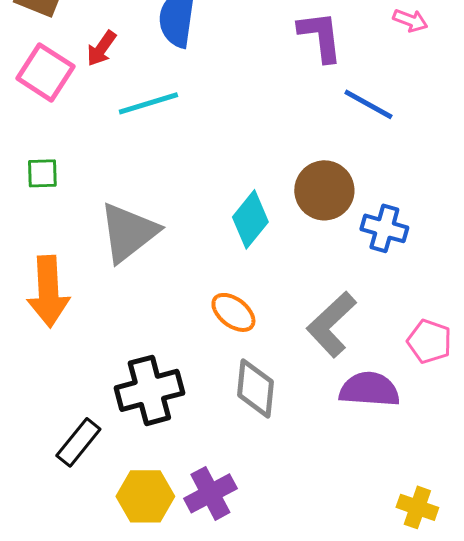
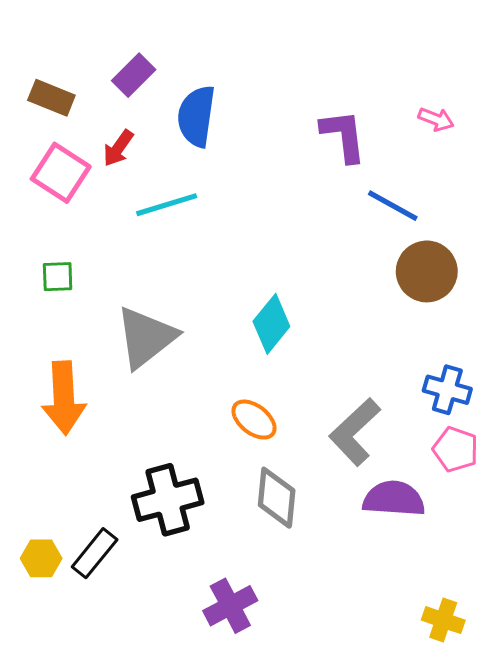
brown circle: (324, 190) -> (427, 271), moved
blue cross: (384, 228) -> (447, 390), moved
yellow hexagon: (145, 496) -> (41, 558), moved, size x0.7

